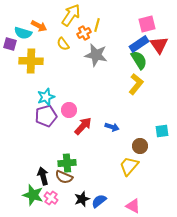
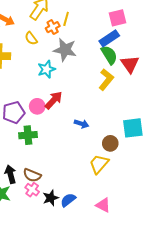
red triangle: (159, 45) -> (130, 64), moved
cyan star: (46, 97) -> (46, 69), moved
red arrow: (83, 126) -> (54, 100), moved
cyan square: (162, 131) -> (133, 128), size x1.5
green cross: (67, 163) -> (28, 135), moved
pink cross: (51, 198) -> (32, 190), moved

